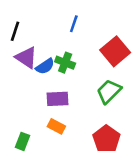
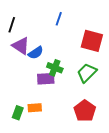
red square: (115, 51) -> (92, 41), turned -35
green cross: (65, 63) -> (55, 68), moved
orange rectangle: (56, 126) -> (35, 108), moved, turned -32

